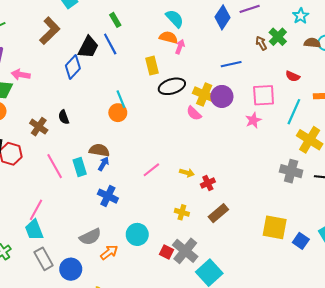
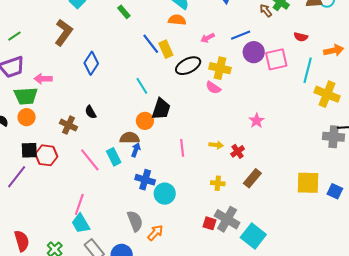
blue line: (110, 44) -> (151, 44), moved
black trapezoid: (88, 47) -> (161, 109), moved
pink arrow: (180, 47) -> (208, 38), moved, turned -128
purple circle: (222, 96) -> (254, 52), moved
orange circle: (118, 113) -> (145, 121), moved
pink star: (253, 120) -> (257, 121), moved
pink line: (151, 170) -> (182, 148), turned -48
gray cross: (291, 171) -> (333, 137), moved
cyan circle: (137, 234) -> (165, 194), moved
gray semicircle: (90, 237) -> (135, 221), turned -75

